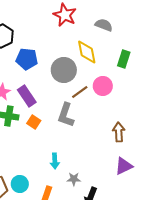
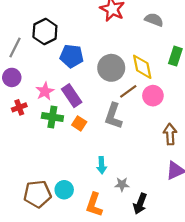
yellow diamond: (87, 52) -> (142, 67), moved
pink circle: (103, 86) -> (153, 96), moved

